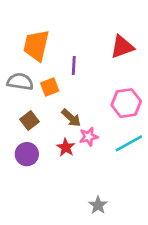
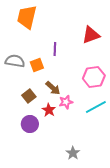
orange trapezoid: (36, 45) -> (27, 17), moved
brown square: (30, 121) -> (29, 96), moved
purple circle: (27, 154) -> (30, 124), moved

